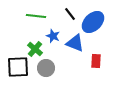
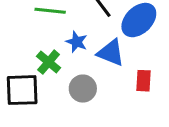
gray circle: (46, 68) -> (83, 89), moved

